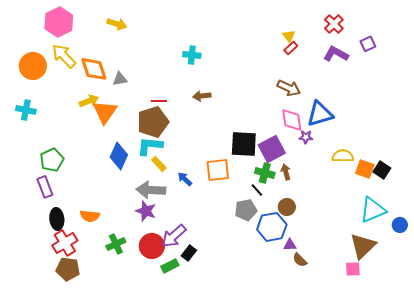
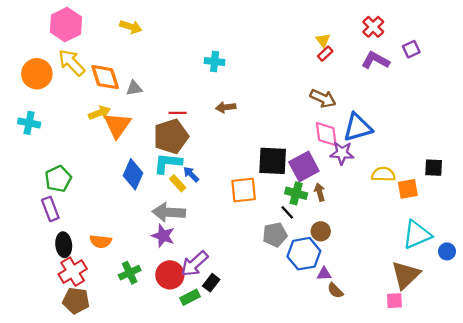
purple star: (306, 137) -> (342, 153), size x1.5
orange square: (365, 169) -> (408, 189), turned -30
black square: (382, 170) -> (434, 168), moved, turned -30
blue arrow: (185, 179) -> (191, 174), moved

